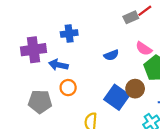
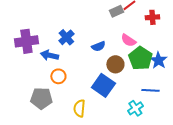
blue cross: (69, 34) -> (66, 37), moved, turned -35
brown circle: (135, 89) -> (115, 64), moved
gray pentagon: (40, 102) -> (41, 98), moved

